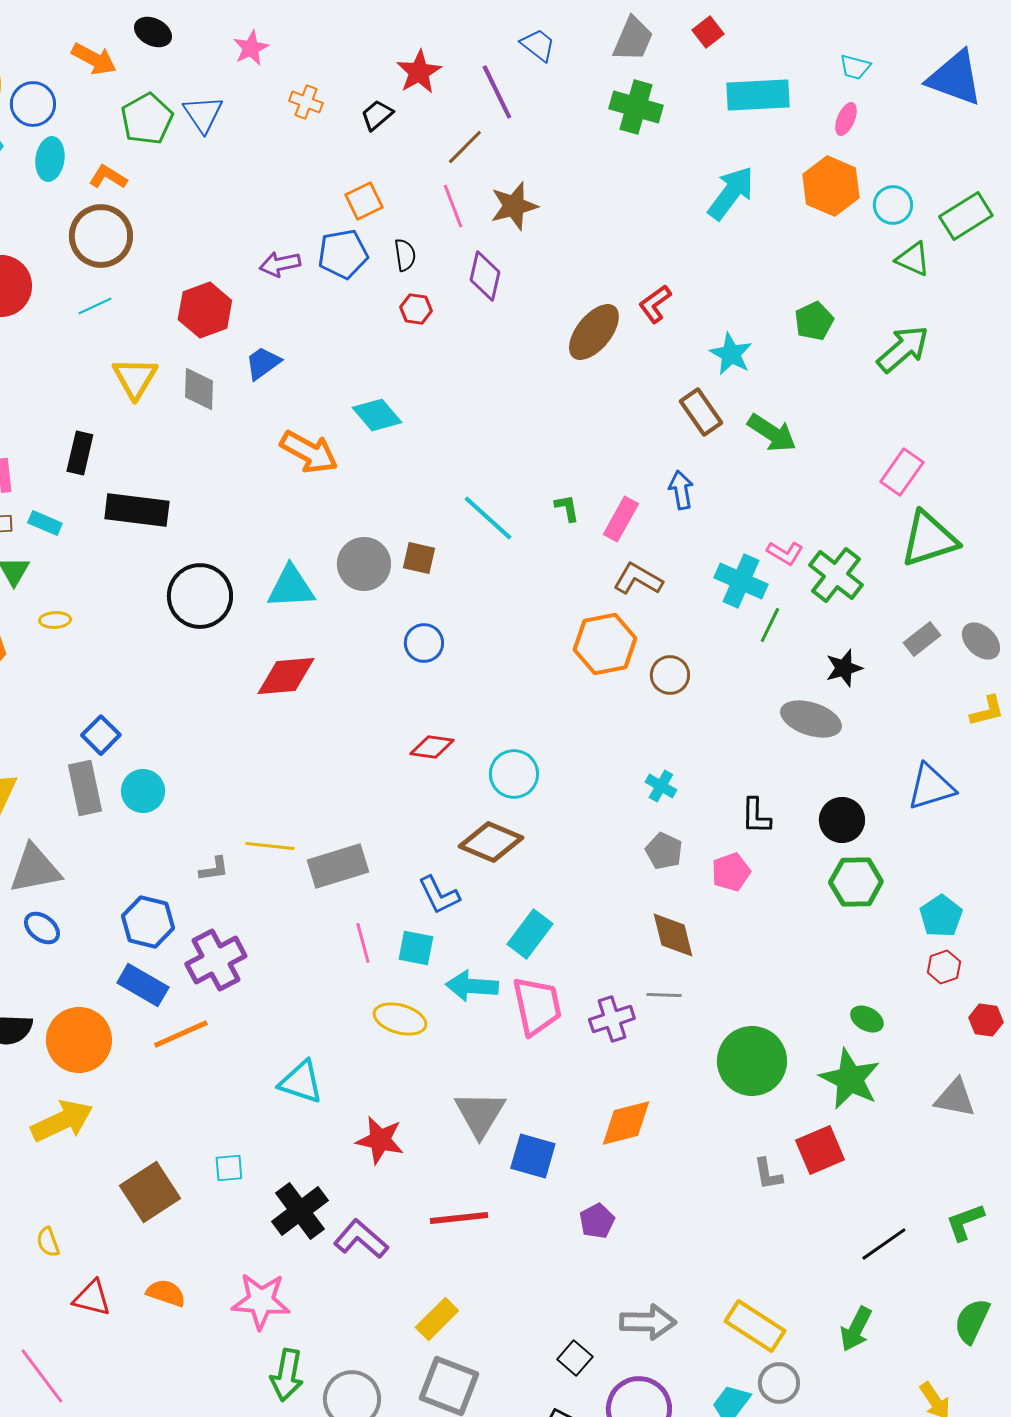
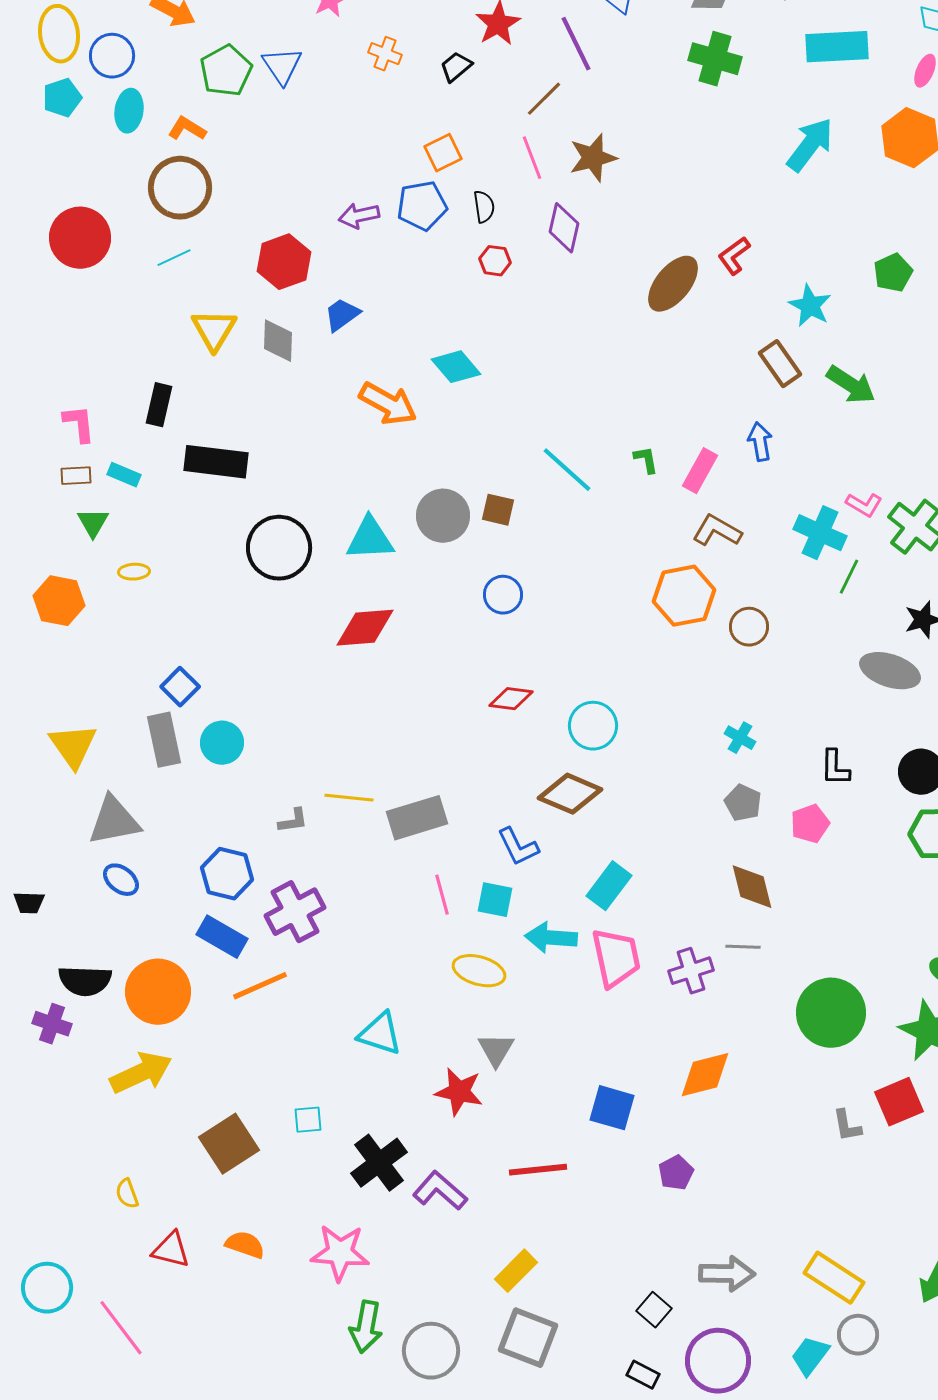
gray triangle: (480, 1114) -> (496, 1050), moved, size x0.7

